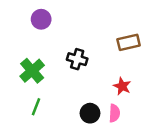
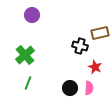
black cross: (77, 59) -> (80, 46), moved

